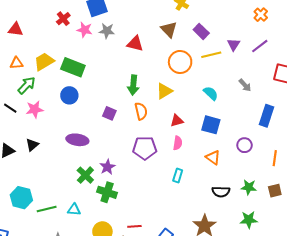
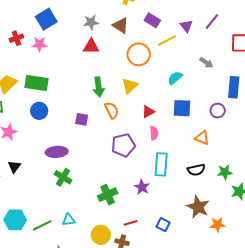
red cross: (63, 19) -> (16, 38), turned 32
gray star: (107, 31) -> (91, 22), moved
cyan semicircle: (211, 93) -> (175, 78), turned -70
purple circle: (245, 145) -> (218, 111), moved
orange triangle: (213, 157) -> (202, 138), moved
purple star: (107, 167) -> (142, 187), moved
green cross: (85, 175) -> (63, 177), moved
cyan rectangle: (178, 176) -> (161, 164), size x1.6
green star: (249, 187) -> (225, 172), moved
green cross: (107, 192) -> (108, 195), moved, turned -30
black semicircle: (221, 192) -> (196, 170), moved

